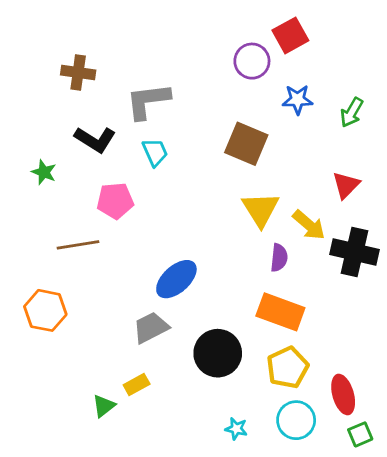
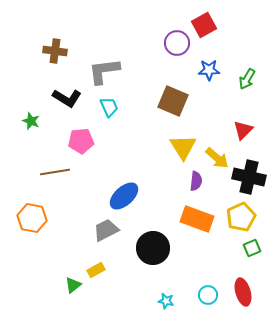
yellow pentagon: (288, 367) -> (241, 217), moved
red ellipse: (343, 395) -> (243, 292), moved
cyan circle: (296, 420) -> (208, 295), size x0.7
green square: (360, 434) -> (252, 248), moved

